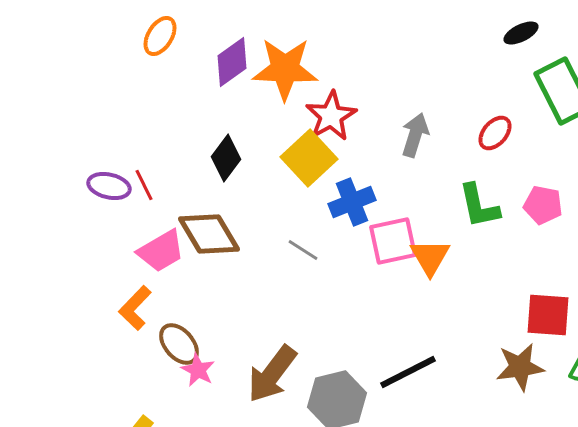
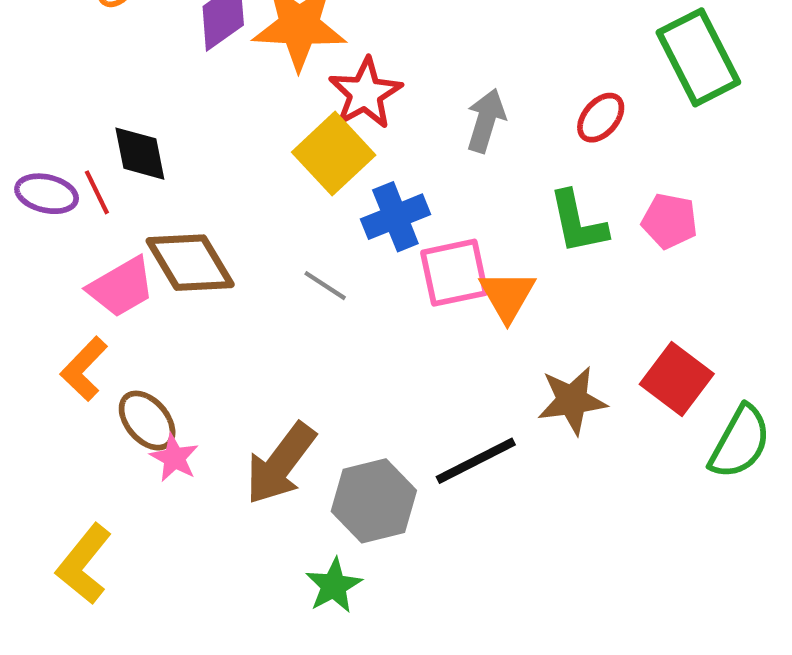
black diamond: (226, 158) -> (140, 154), moved, turned -48
red square: (548, 315) -> (677, 379), turned 33
brown star: (520, 367) -> (572, 400), moved

